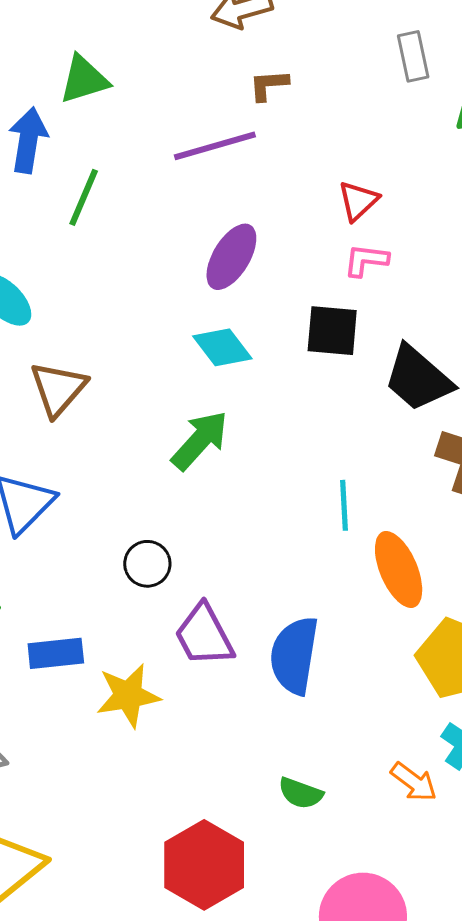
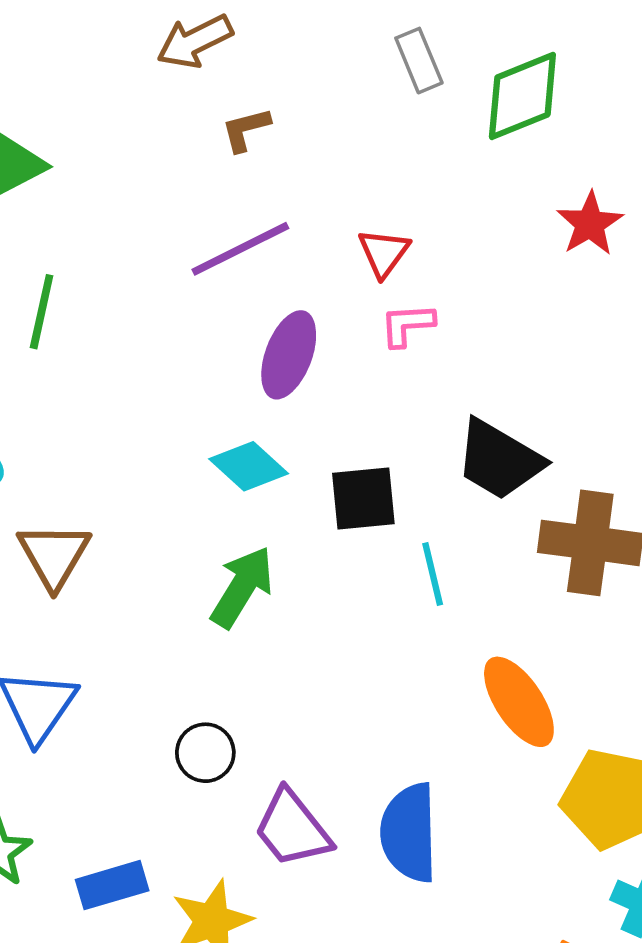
purple line: (215, 146) -> (240, 249), moved
purple ellipse: (231, 257) -> (289, 355), moved
black square: (332, 331) -> (363, 498), moved
cyan line: (344, 505) -> (433, 574), moved

